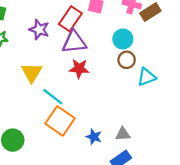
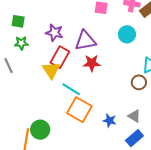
red rectangle: (70, 19) -> (60, 57), moved
brown circle: (127, 60) -> (139, 82), moved
gray triangle: (123, 134) -> (134, 116), turned 40

